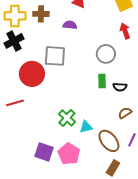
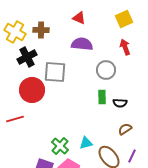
yellow cross: (15, 16) -> (15, 32), turned 30
purple semicircle: (70, 25) -> (82, 44), moved, size x1.5
black cross: (14, 41) -> (27, 57), moved
green cross: (67, 118) -> (60, 146), moved

